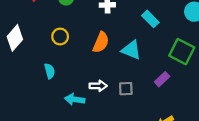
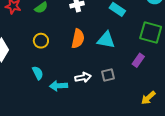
cyan arrow: (75, 99) -> (59, 86), moved

